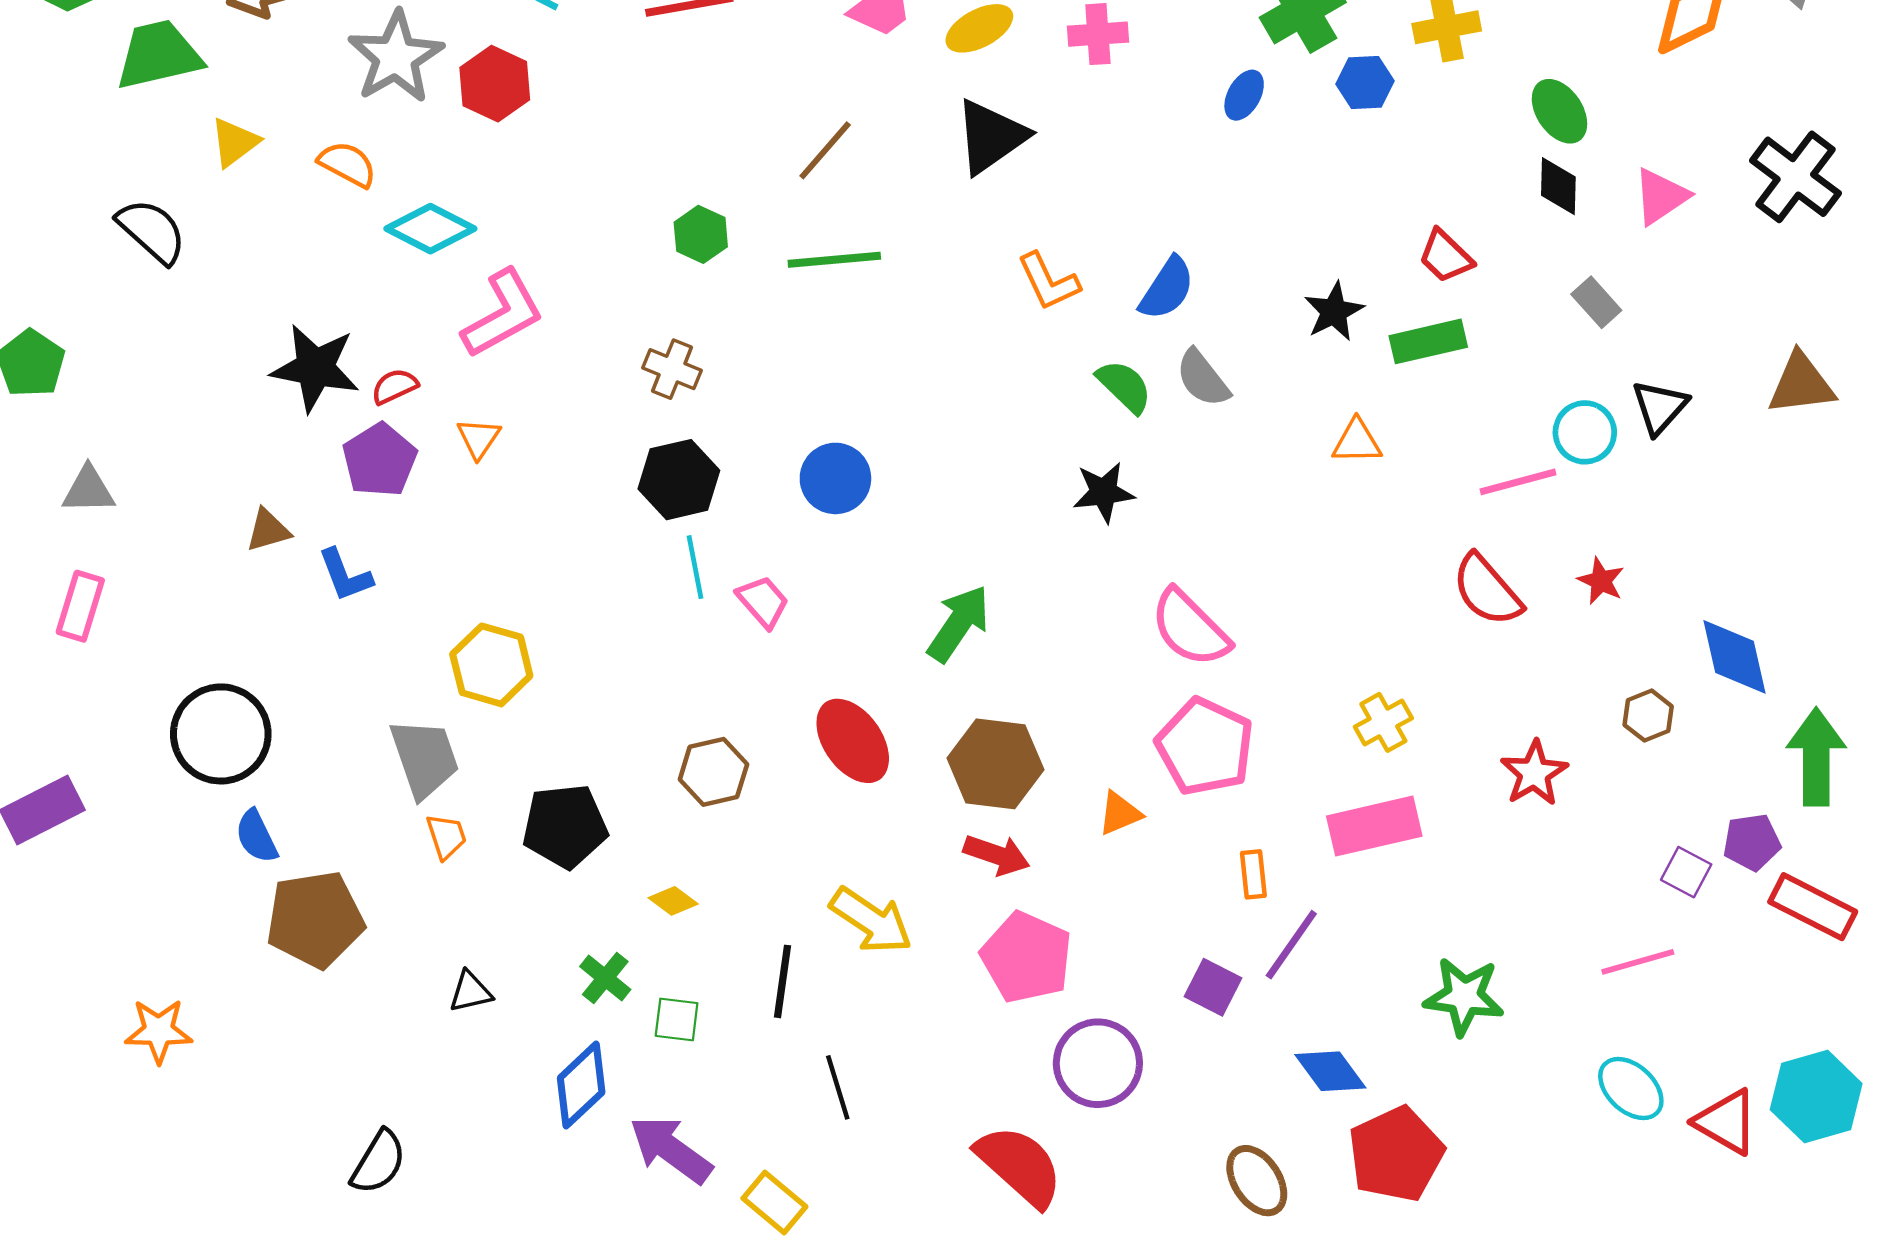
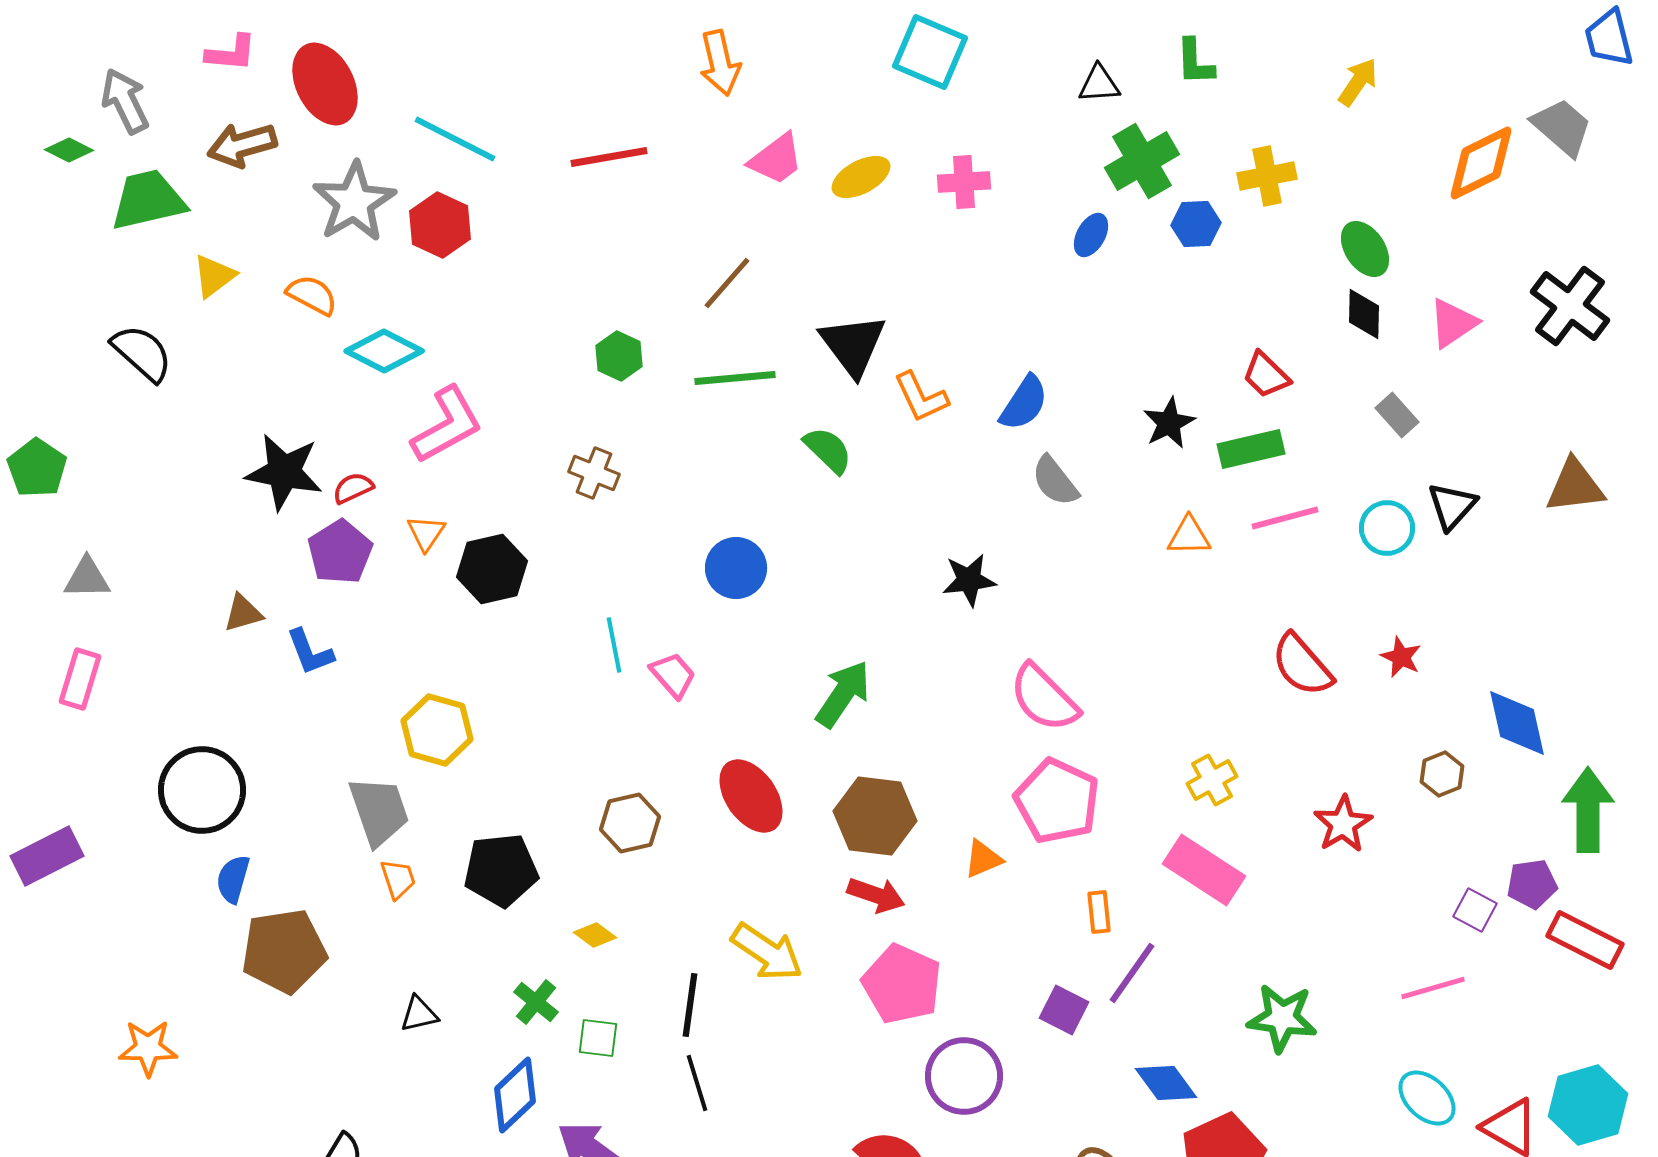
black triangle: (991, 137) -> (853, 345), moved, turned -32
green semicircle: (1124, 386) -> (828, 450), moved
black hexagon: (679, 480) -> (492, 569), moved
pink line: (1518, 482) -> (1285, 518), moved
pink rectangle: (1374, 826) -> (1204, 870), turned 46
blue semicircle: (256, 836) -> (233, 879), turned 42
black line: (838, 1087) -> (697, 1083), moved

